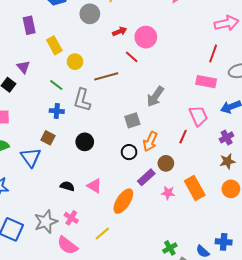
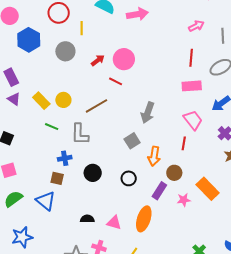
pink arrow: (227, 23) -> (196, 26), size x0.7
yellow rectangle: (54, 45) -> (41, 101), moved
purple triangle: (23, 67) -> (14, 99), moved
blue cross: (57, 111) -> (65, 158), moved
black circle: (129, 152) -> (129, 178), moved
pink triangle: (94, 186) -> (114, 223), moved

